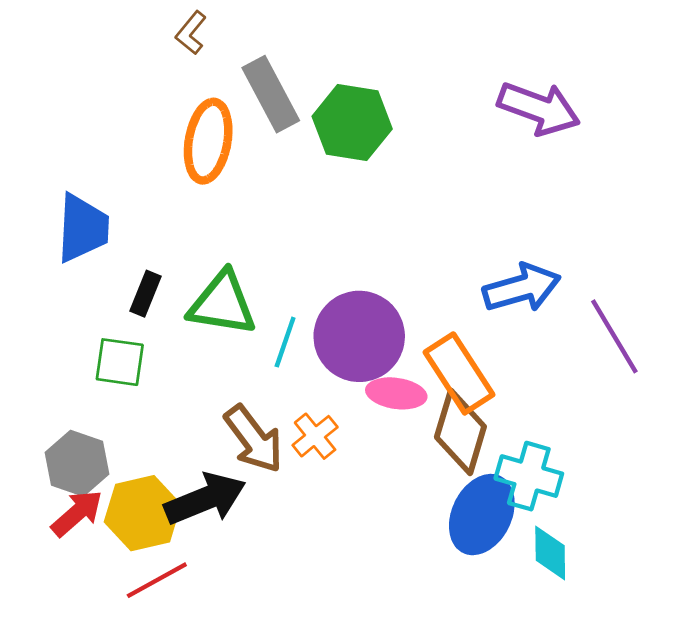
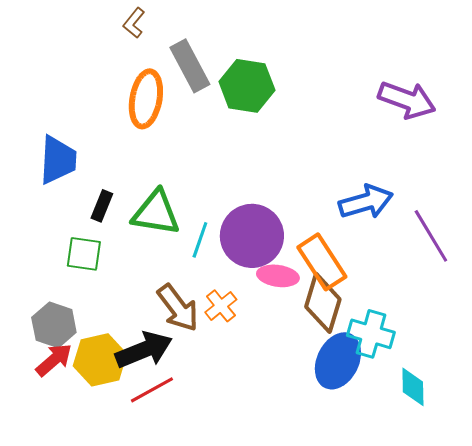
purple arrow: (539, 108) -> (407, 100), moved
cyan diamond: (550, 553) -> (413, 387), moved
red line: (157, 580) -> (152, 390), moved

